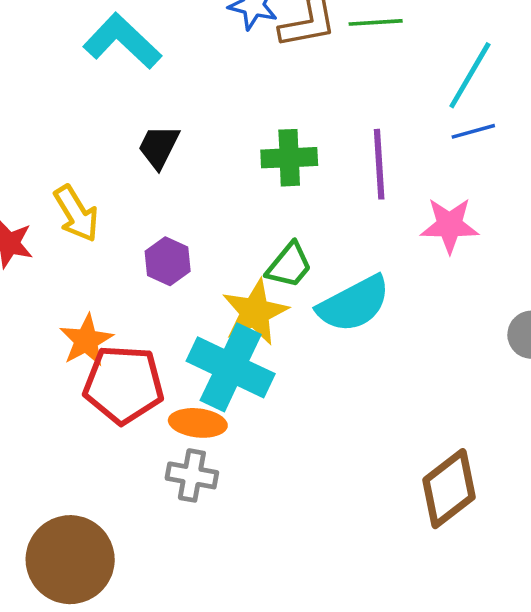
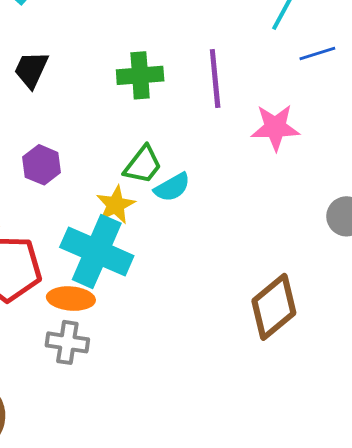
blue line: (473, 131) -> (317, 54), moved
cyan semicircle: (354, 304) -> (172, 187), moved, size x0.6
yellow star: (255, 312) -> (116, 205), size x0.7
brown diamond: (449, 489) -> (274, 307), moved

